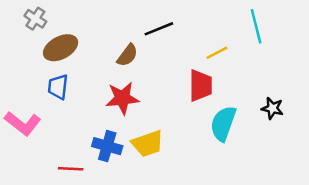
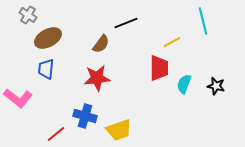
cyan semicircle: (223, 123) -> (184, 84), moved, size x0.7
yellow trapezoid: (148, 144) -> (119, 130), moved
red line: (71, 169) -> (56, 134), turned -42

